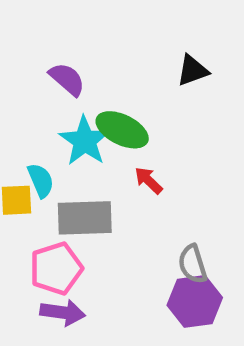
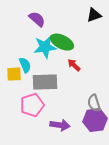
cyan star: (85, 141) -> (45, 47), turned 30
purple arrow: (63, 312) -> (60, 125), moved

